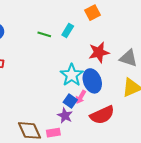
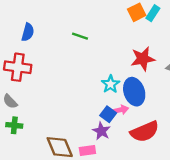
cyan rectangle: (68, 30) -> (153, 13), moved
cyan star: (72, 75) -> (111, 84), size x0.7
pink arrow: (81, 97) -> (120, 110), turned -136

